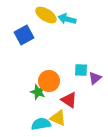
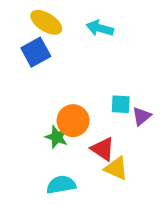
yellow ellipse: (46, 15) -> (46, 22), moved
yellow triangle: (58, 118) -> (116, 168), moved

